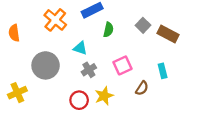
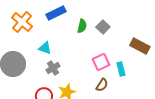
green semicircle: (108, 30) -> (82, 26), moved
brown rectangle: (168, 34) -> (140, 46), moved
pink square: (122, 65) -> (101, 62), moved

